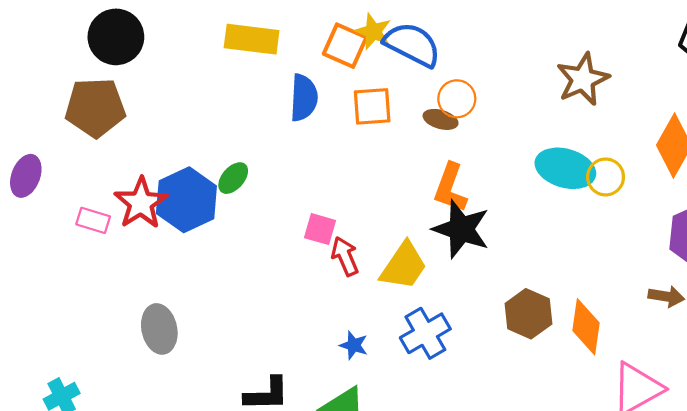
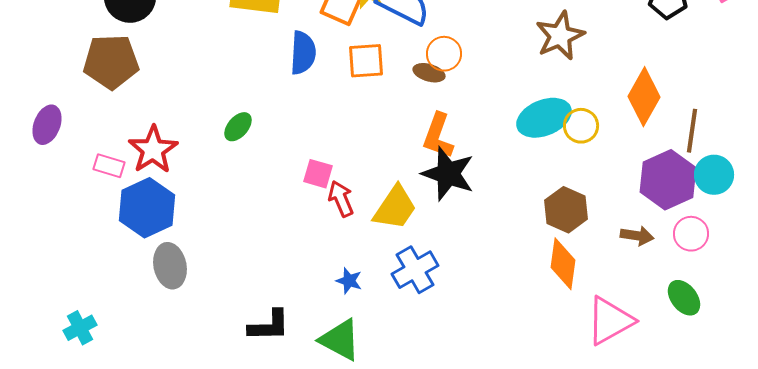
cyan ellipse: (565, 168) -> (544, 118), turned -38
blue hexagon: (186, 200) -> (147, 208), moved
brown hexagon: (528, 314) -> (566, 210), moved

